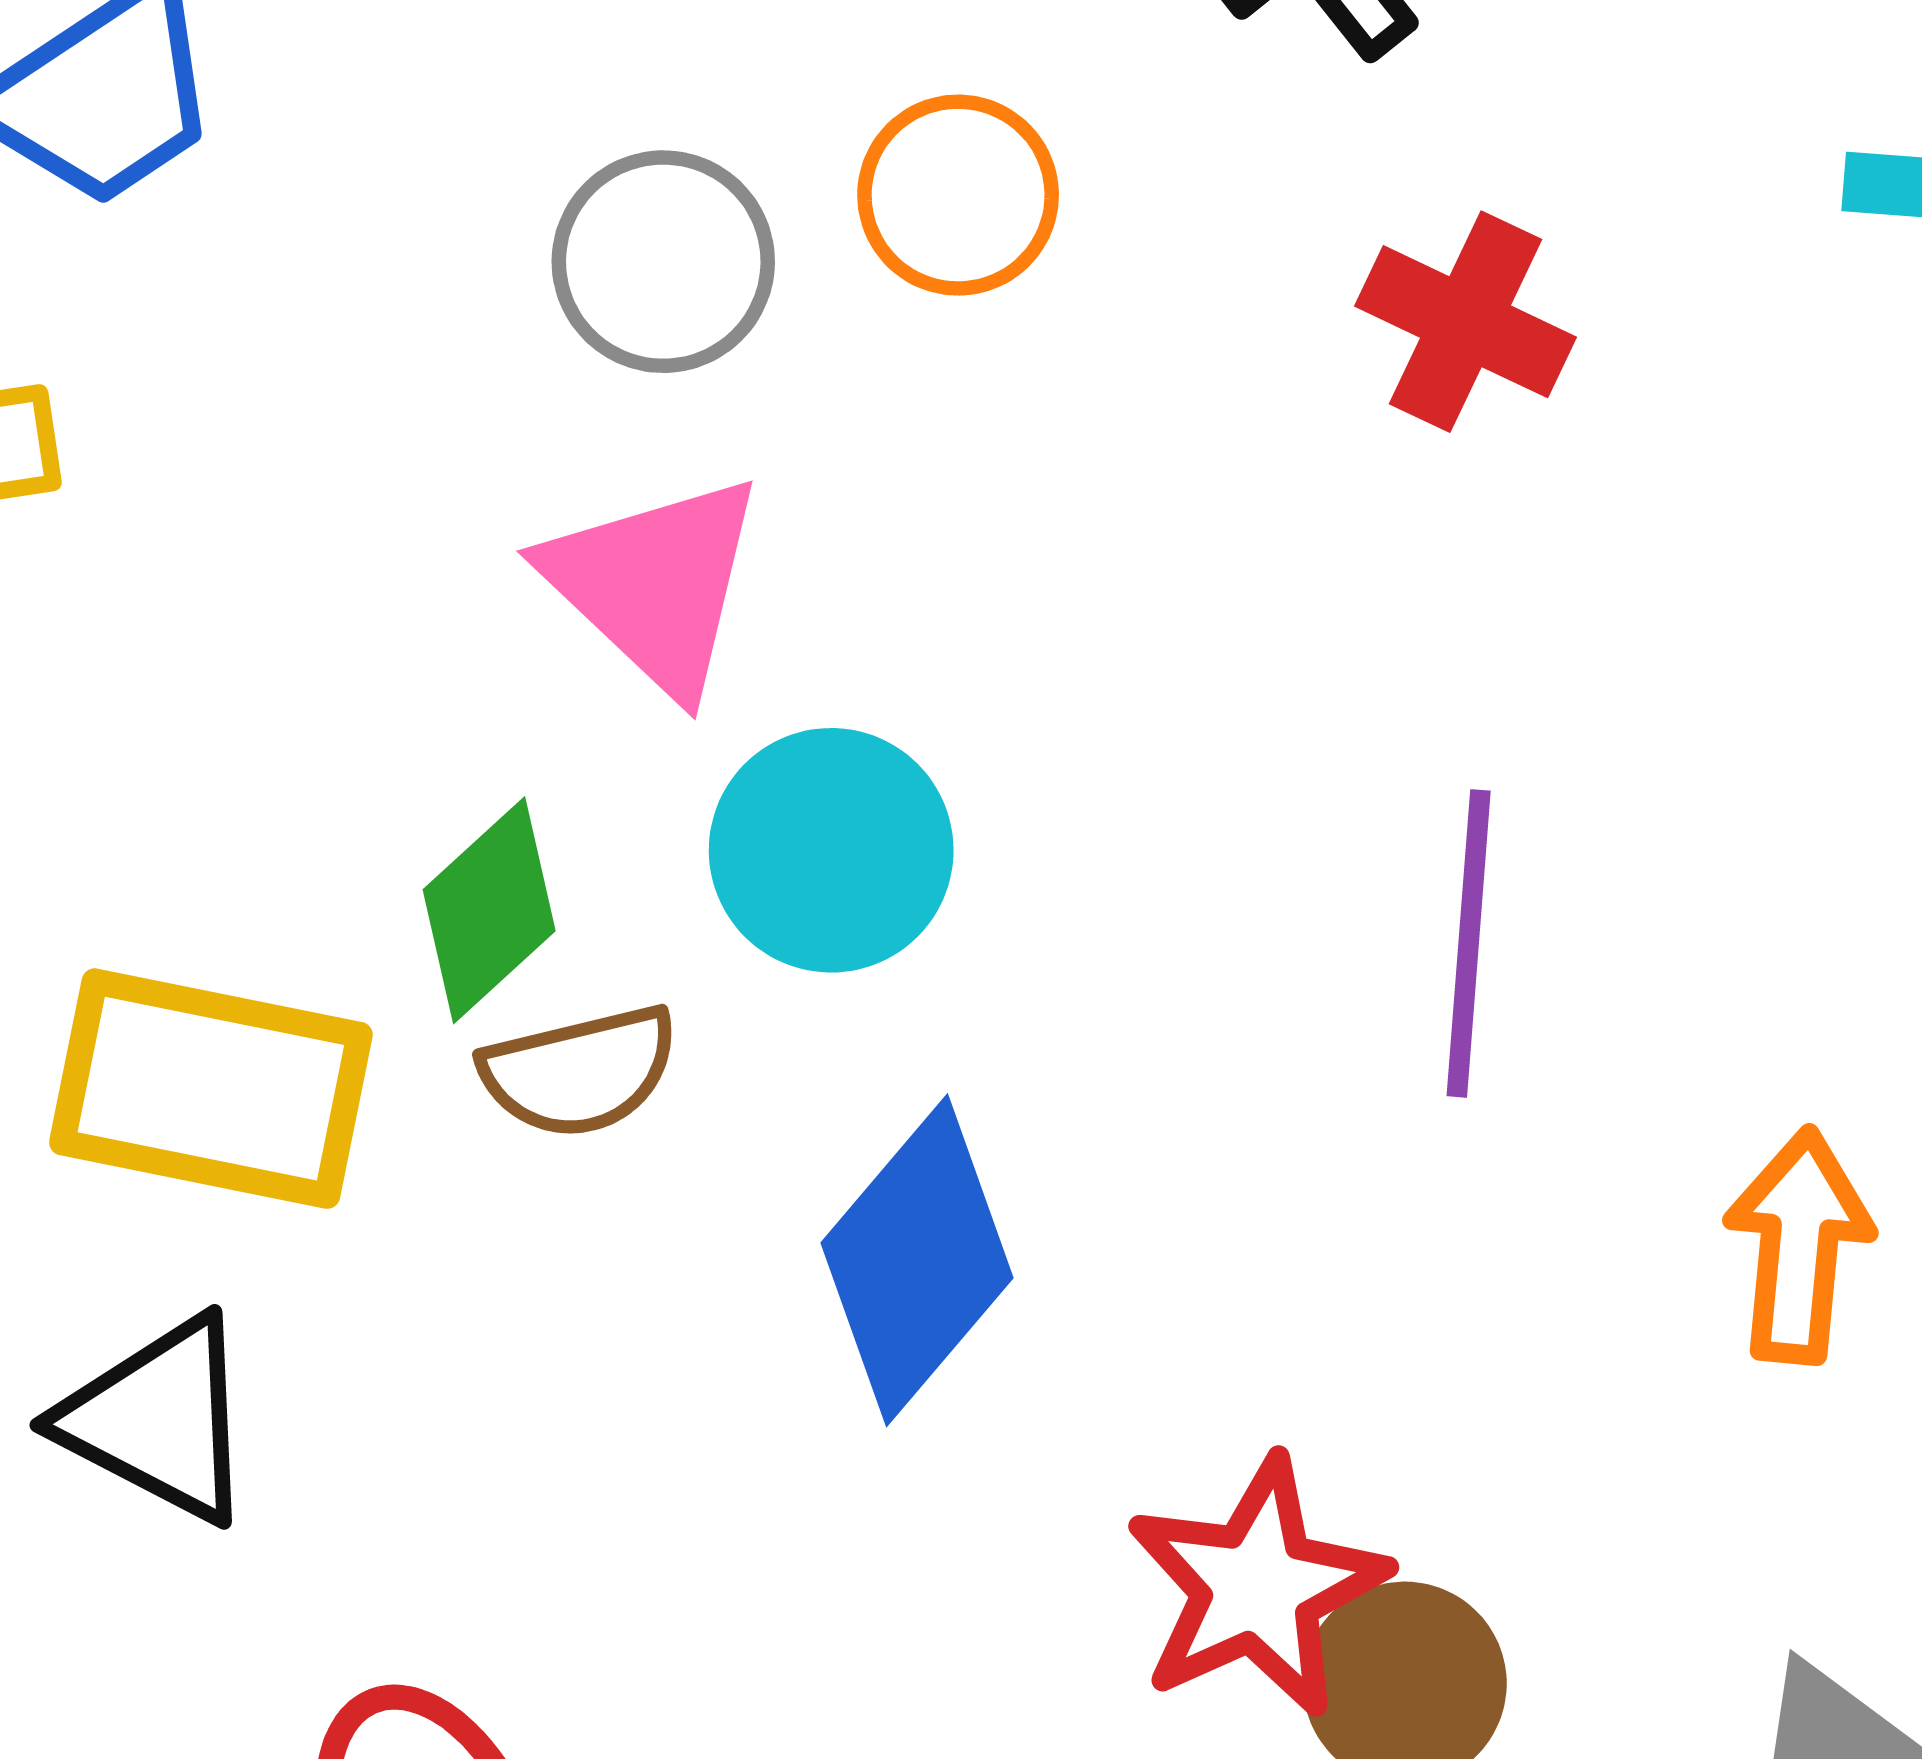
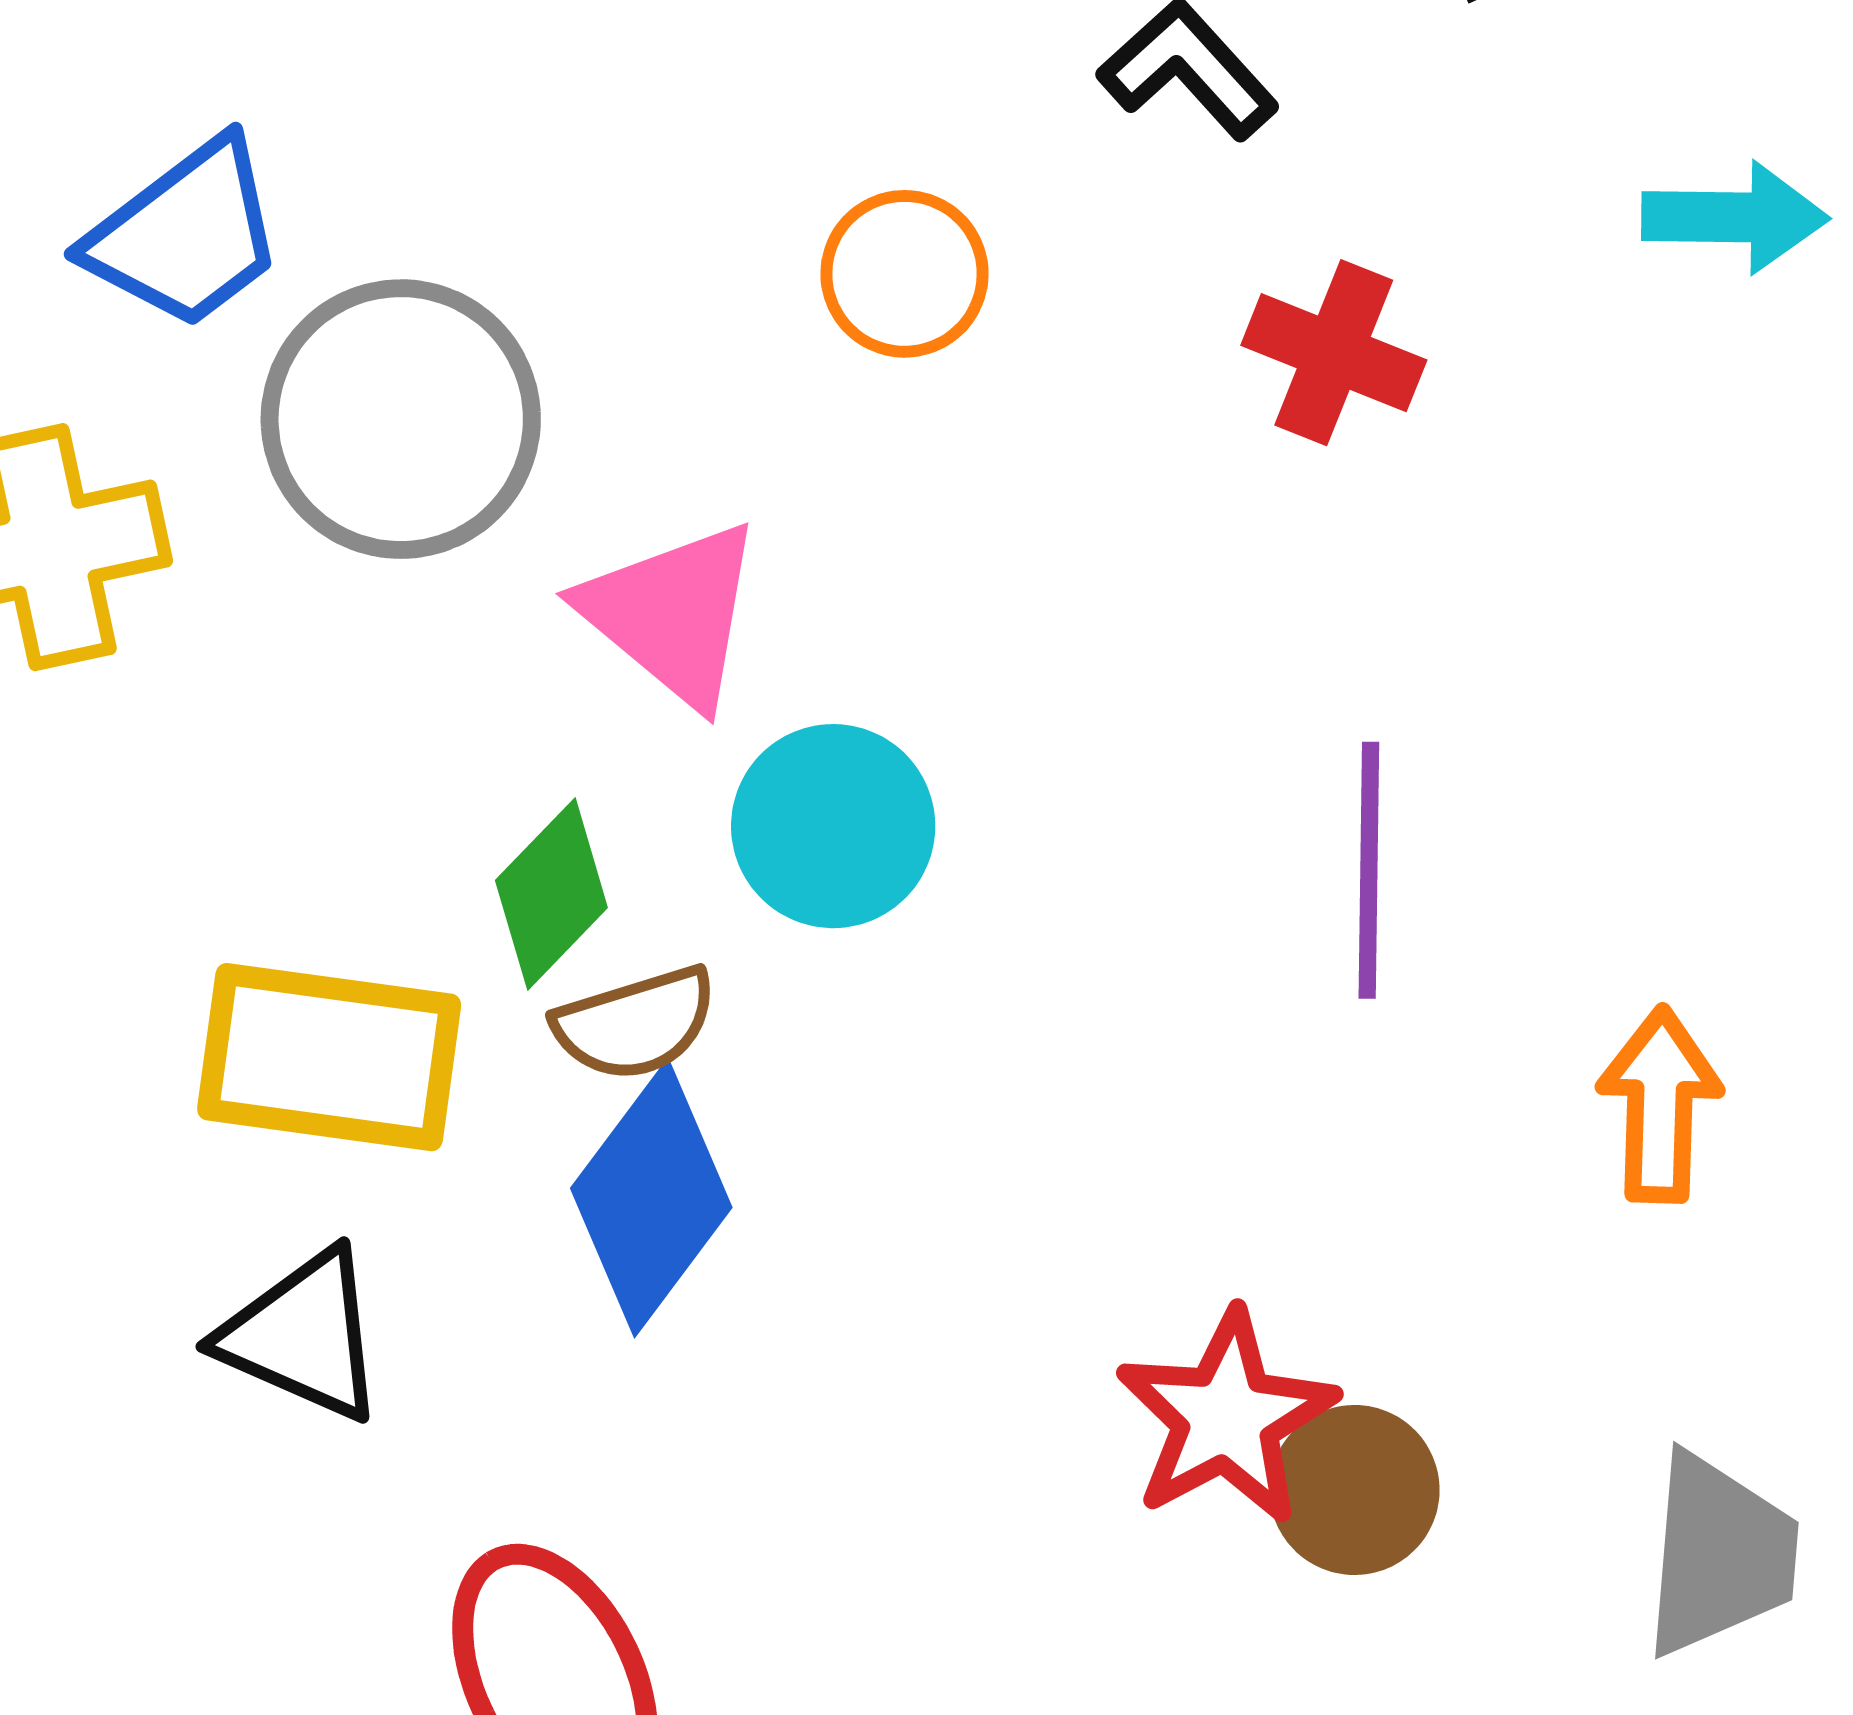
gray circle: (663, 262) -> (401, 419), moved, size x1.5
blue diamond: (917, 1260) -> (651, 1198), moved

